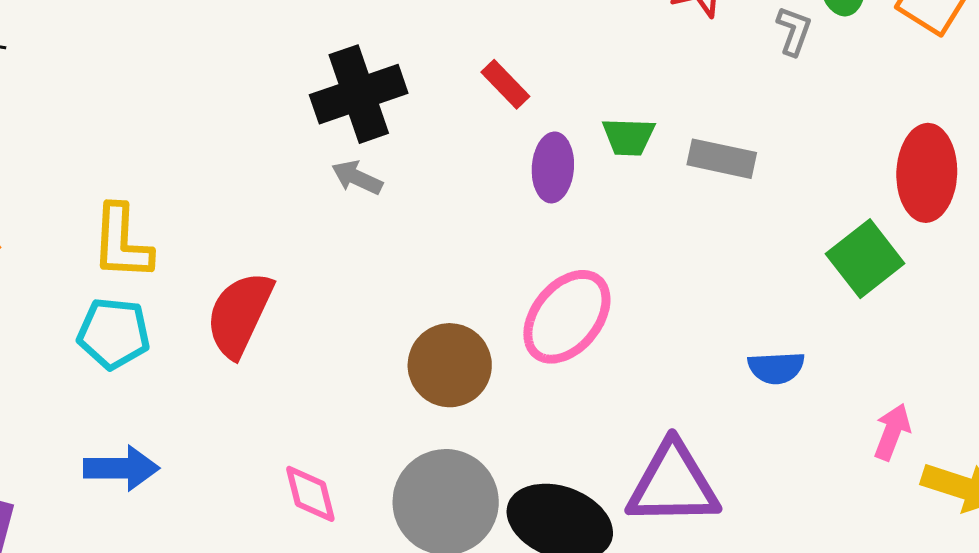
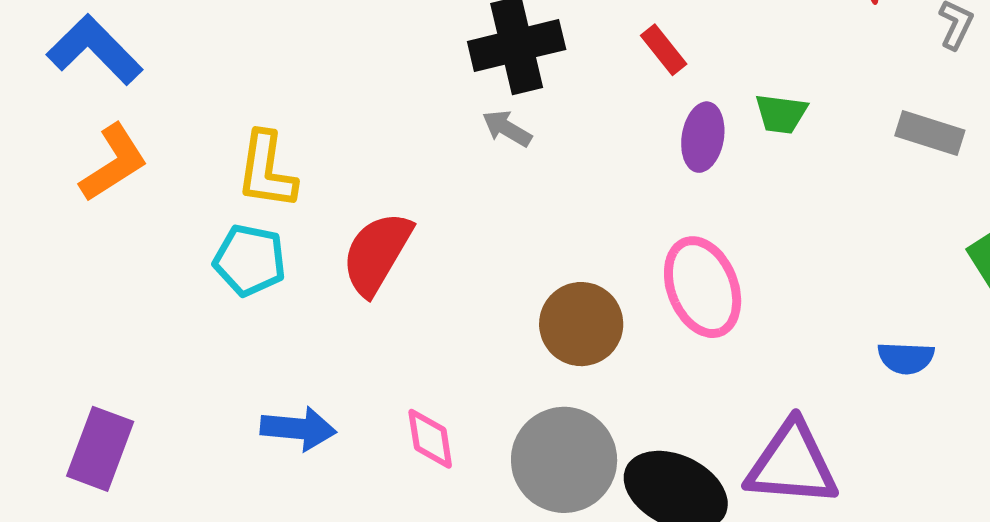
gray rectangle: (722, 159) -> (930, 133), moved
pink ellipse: (567, 317) -> (703, 287), turned -66
blue arrow: (121, 468) -> (298, 429), moved

